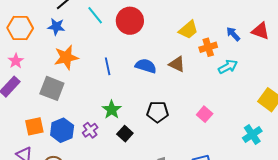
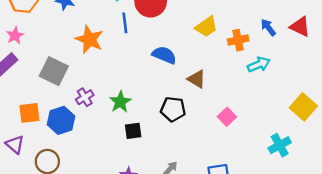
yellow trapezoid: (188, 30) -> (206, 27), moved
orange star: (66, 57) -> (89, 39), moved, turned 30
brown triangle: (177, 64) -> (197, 79), moved
blue line: (108, 66) -> (125, 23), moved
purple cross: (90, 130) -> (85, 97), moved
black square: (125, 134) -> (133, 131), turned 35

